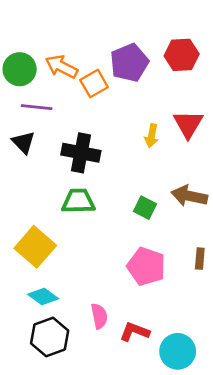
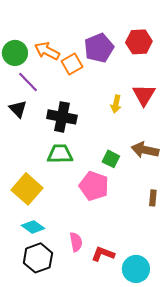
purple line: (37, 107) -> (28, 82), turned 40
pink pentagon: (146, 266) -> (94, 186), moved

